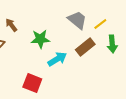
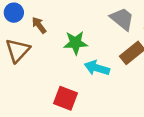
cyan arrow: (57, 59) -> (97, 68), turned -132

